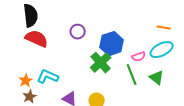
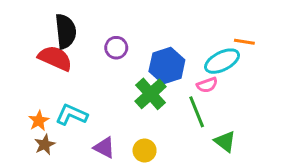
black semicircle: (31, 16) -> (66, 31), moved
cyan ellipse: (162, 50) -> (222, 61), moved
green triangle: (157, 78) -> (225, 142), moved

